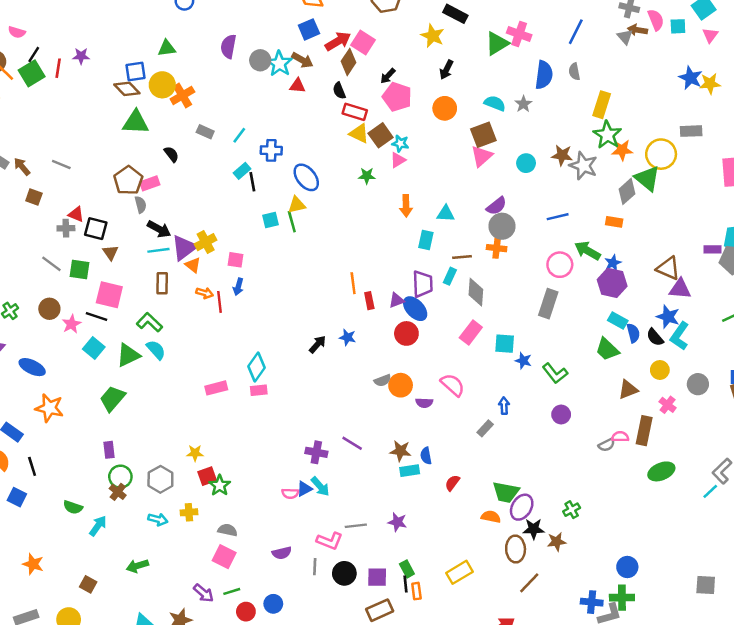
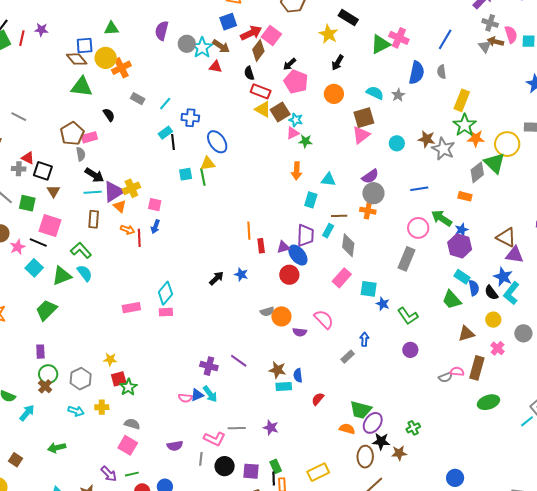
green star: (367, 176) -> (305, 141), moved

